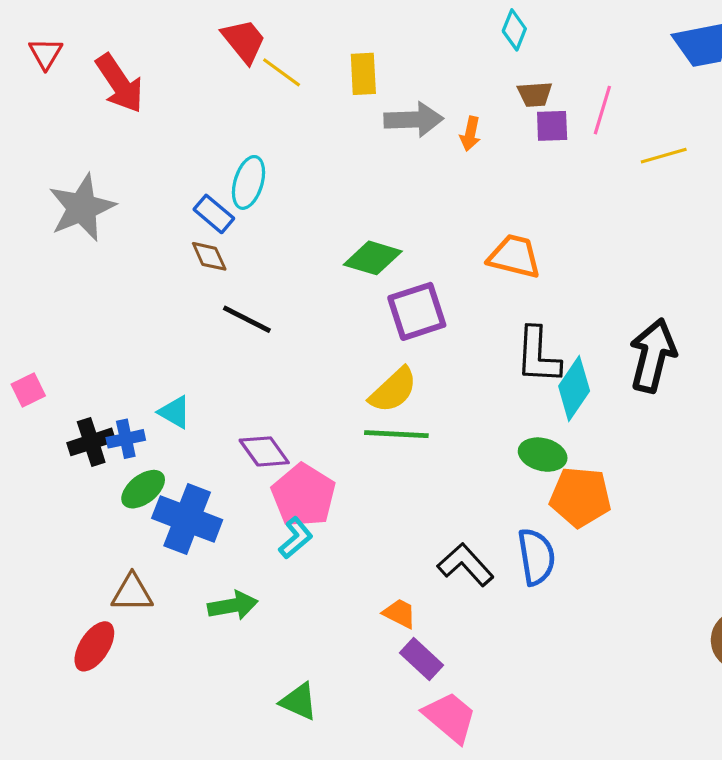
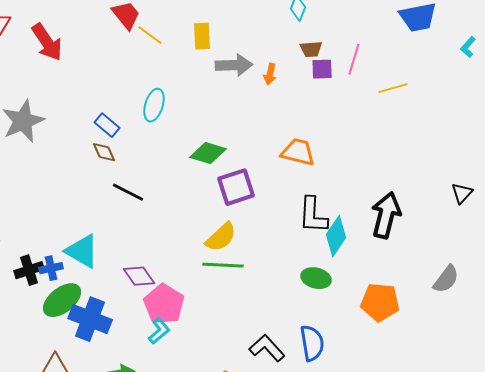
cyan ellipse: (248, 182) -> (154, 105), moved
cyan triangle: (175, 412) -> (82, 251), size x1.6
green ellipse: (143, 489) -> (62, 300), size x1.4
orange pentagon: (580, 497) -> (380, 302), moved

